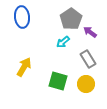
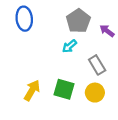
purple arrow: (90, 32) -> (107, 31), moved
yellow arrow: (24, 67) -> (32, 90), moved

